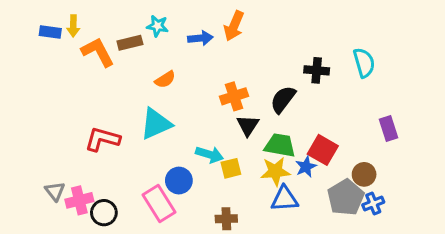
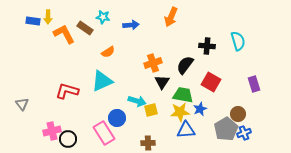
orange arrow: (234, 26) -> (171, 17), moved
brown rectangle: (130, 43) -> (85, 28), turned 49
red square: (323, 150) -> (211, 82), moved
gray triangle: (55, 191) -> (22, 104), moved

